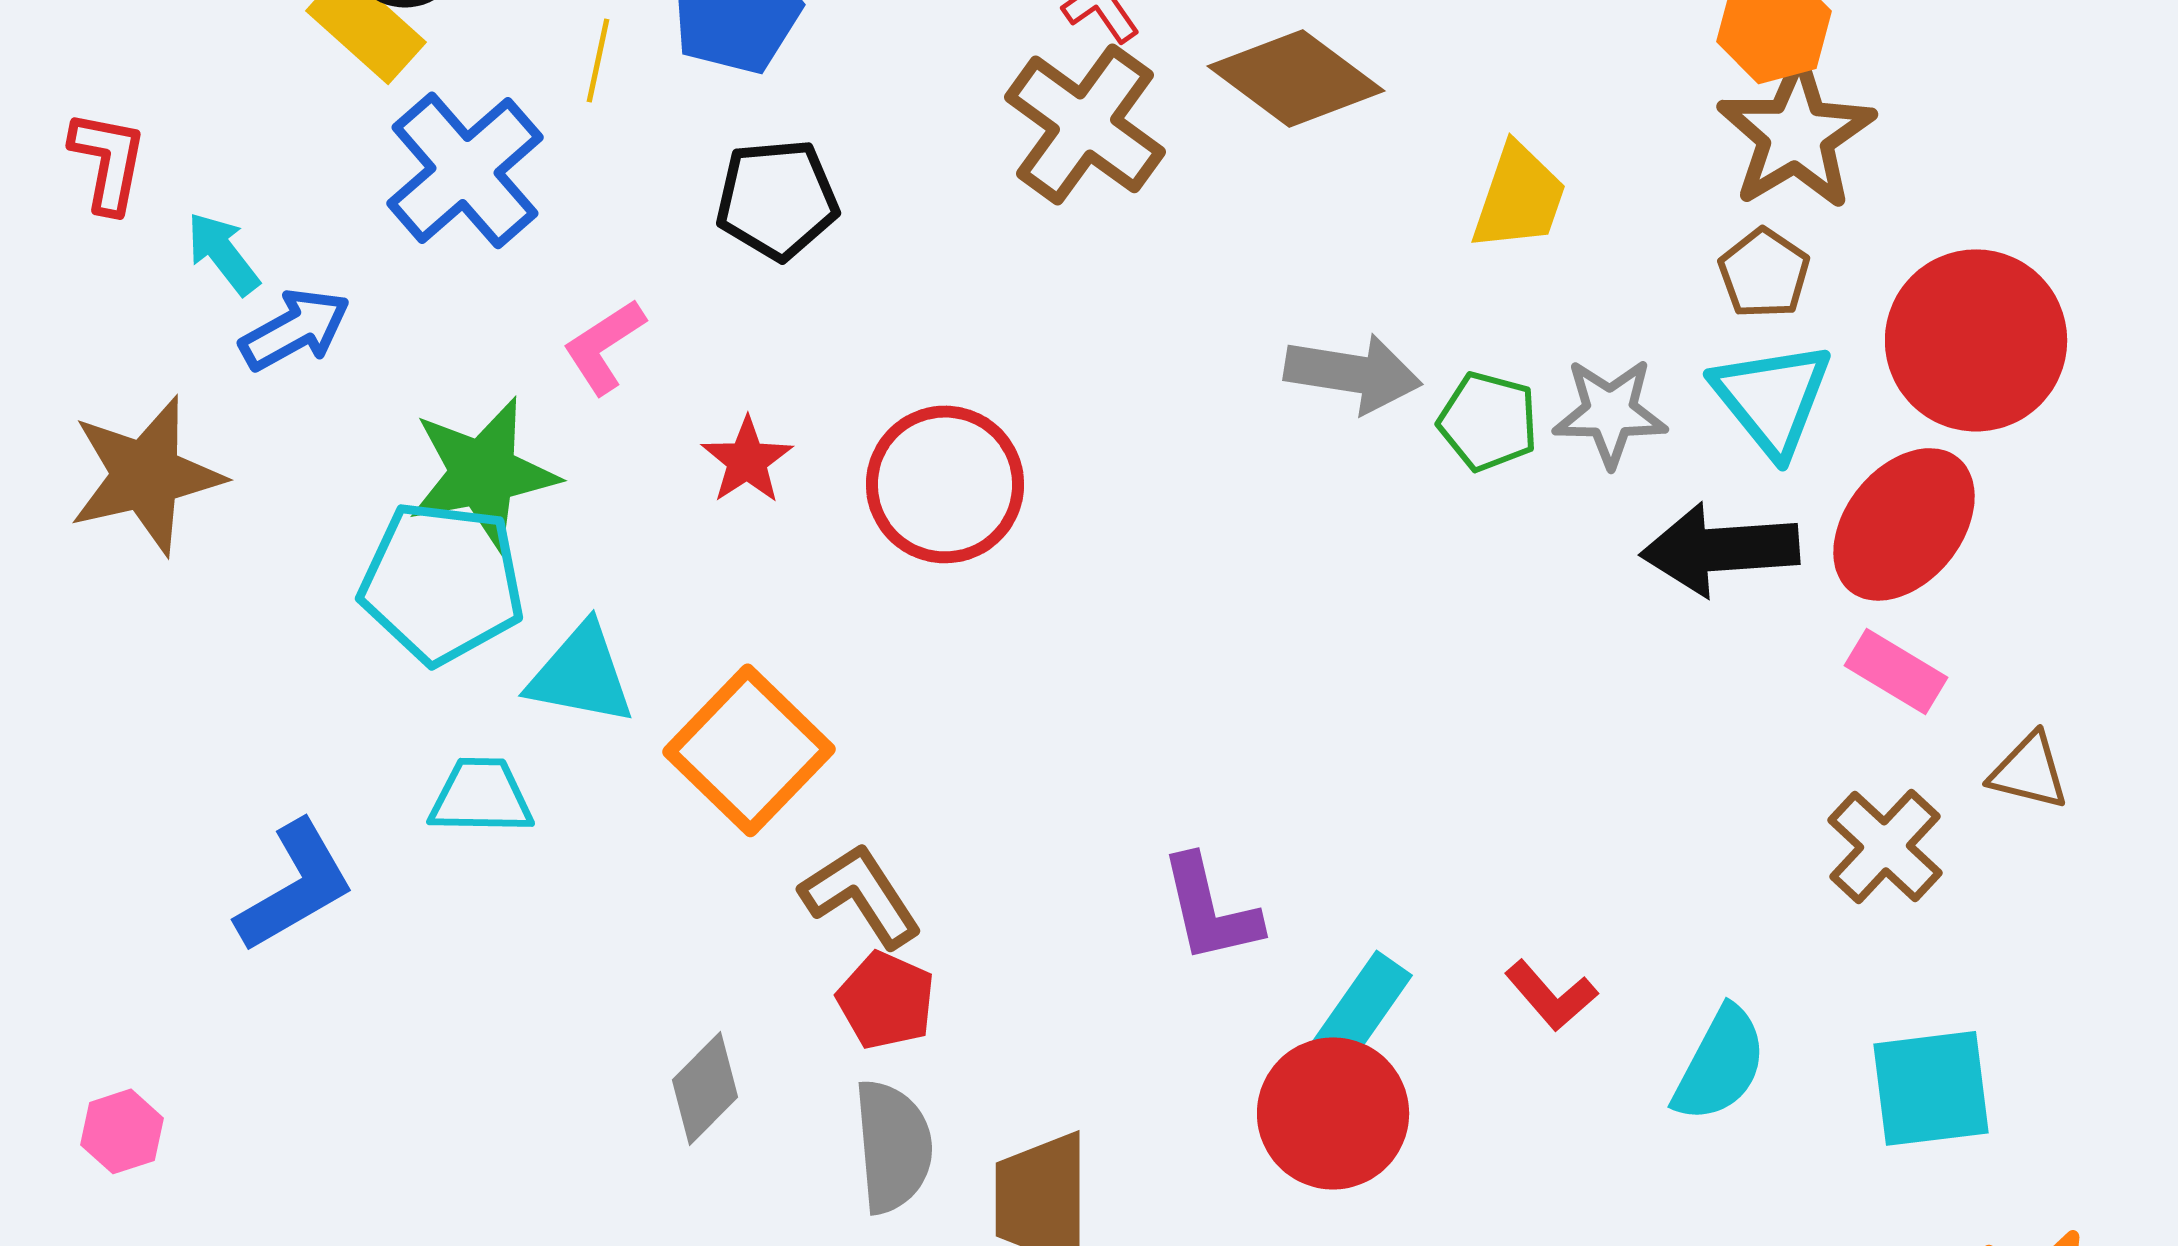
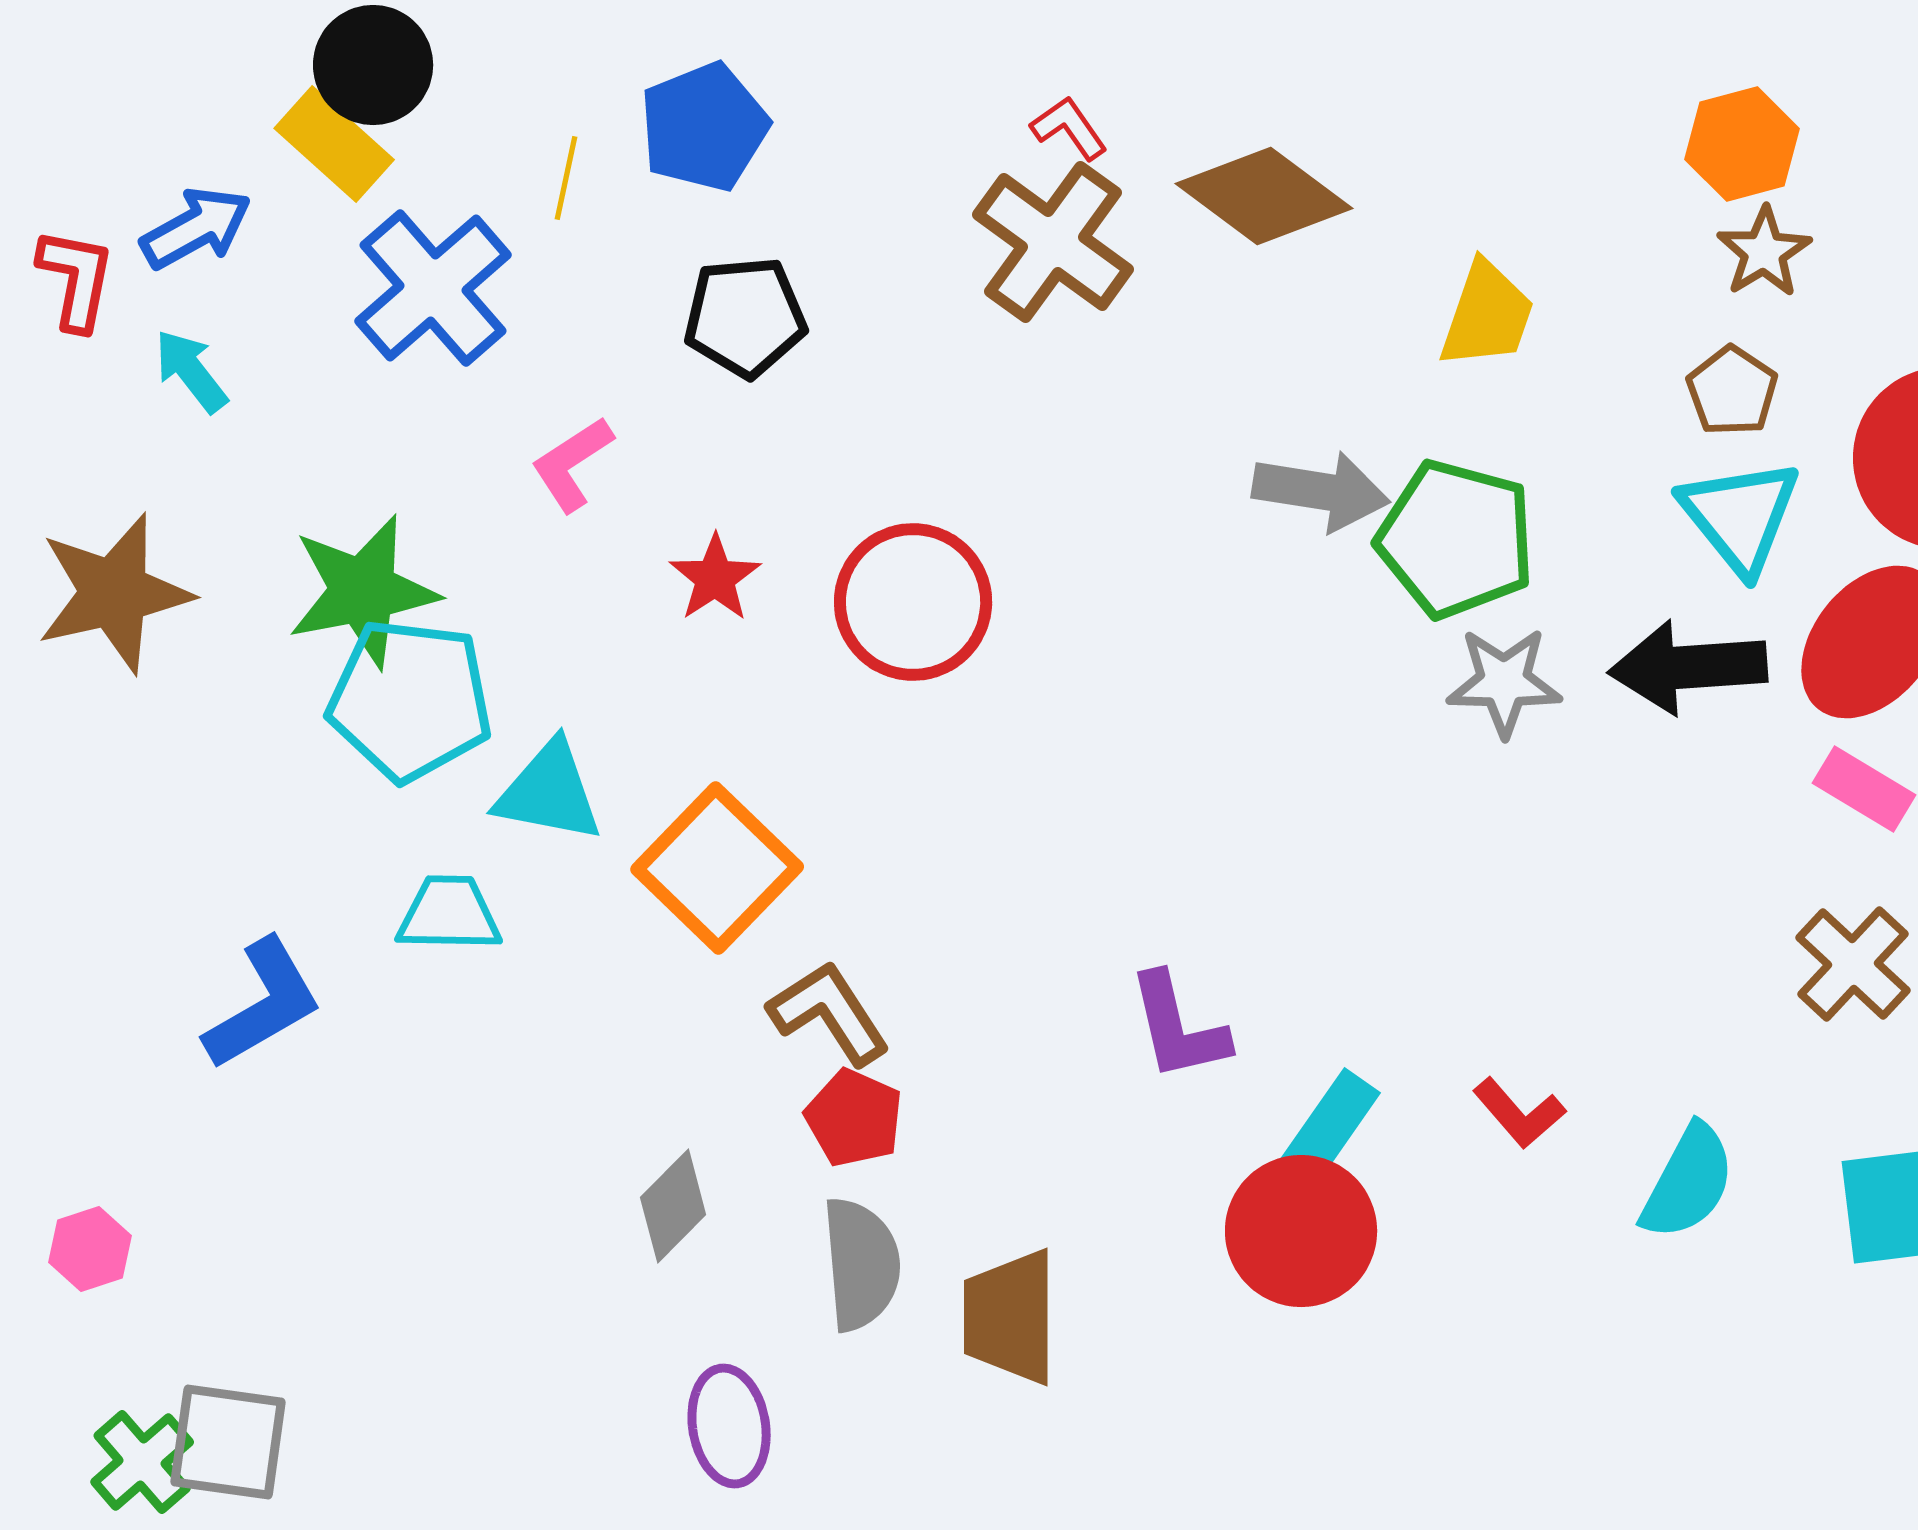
brown star: (1796, 134) -> (1764, 252), size x0.6
blue arrow: (295, 329) -> (196, 228), moved
gray star: (1610, 412) -> (1504, 682), moved
green pentagon: (1488, 421) -> (1456, 539), size x1.6
green star: (483, 473) -> (363, 591), moved

